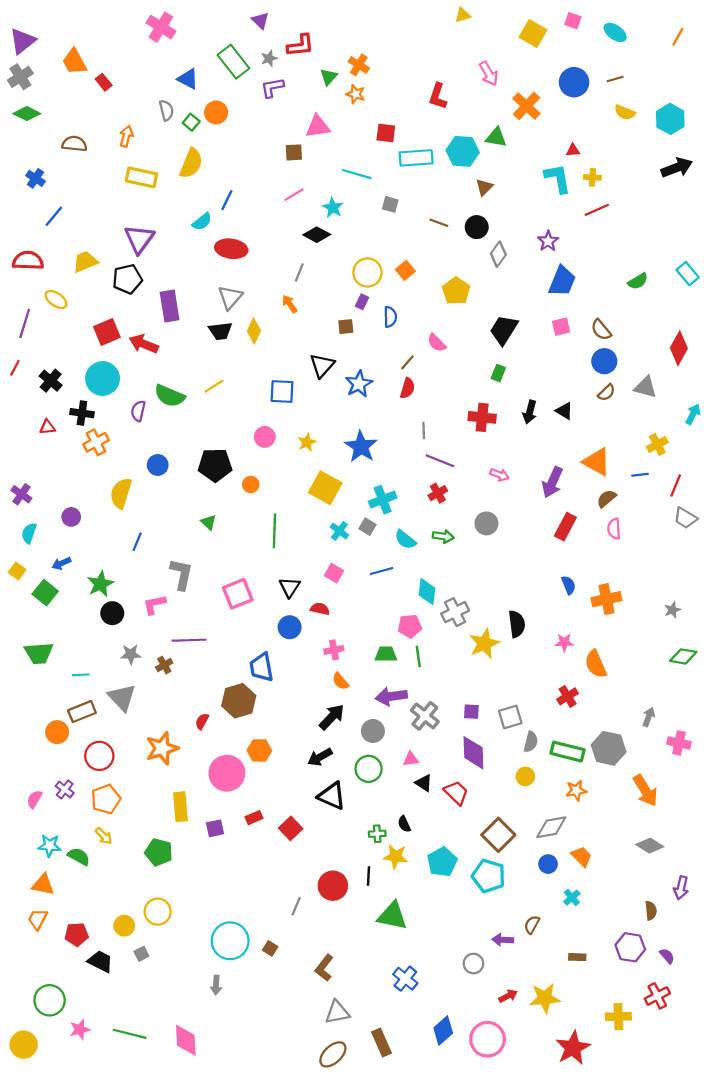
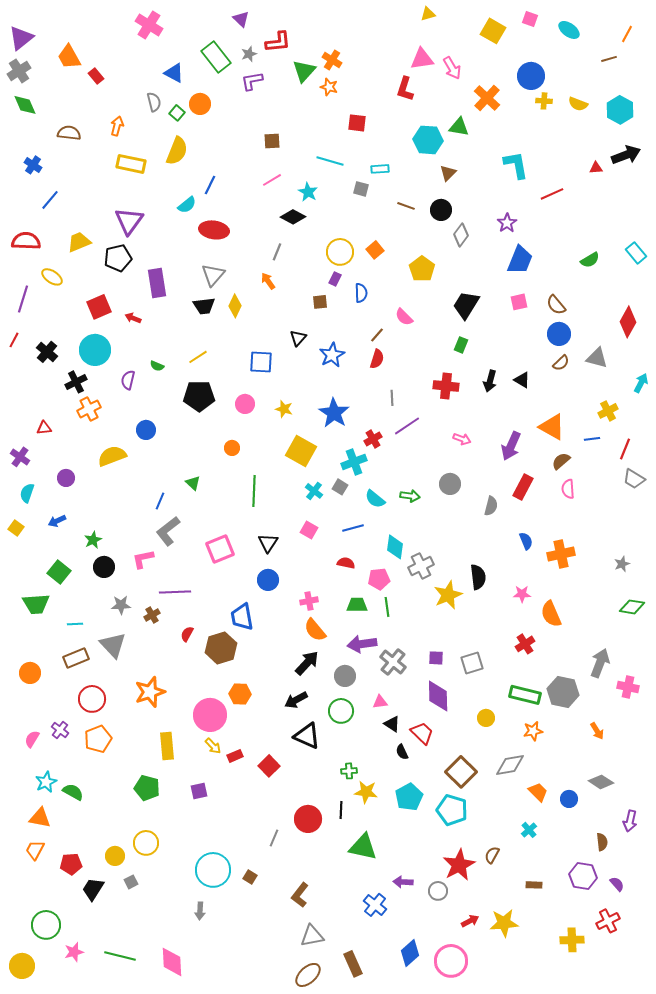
green triangle: (329, 77) -> (304, 71), size x1.4
brown line: (615, 79) -> (609, 59), moved
green diamond: (27, 114) -> (25, 105), turned 40
pink triangle: (318, 127) -> (422, 59), moved
red triangle: (573, 150) -> (596, 168), moved
cyan rectangle: (416, 158) -> (380, 169), moved, size x0.6
yellow cross: (592, 177) -> (544, 101), moved
red arrow: (144, 344) -> (133, 318), size x0.6
black triangle: (322, 366) -> (298, 338), size x0.7
green semicircle: (170, 396) -> (157, 366), size x0.5
black cross: (82, 413) -> (76, 382), turned -35
red triangle: (47, 427) -> (44, 428), moved
yellow star: (307, 442) -> (284, 409), turned -30
purple line: (440, 461) -> (407, 426), turned -56
black pentagon: (215, 465) -> (199, 396), moved
yellow semicircle: (121, 493) -> (112, 456), turned 52
red cross: (438, 493) -> (373, 439), moved
blue line: (137, 542) -> (160, 501), moved
gray L-shape: (181, 574) -> (168, 531), turned -140
green star: (100, 584) -> (93, 540), size x0.7
green square: (45, 593) -> (59, 572), moved
red semicircle: (320, 609) -> (346, 563), moved
orange semicircle: (340, 681) -> (315, 630), size x1.4
gray arrow: (649, 717) -> (600, 663), size x1.6
red semicircle: (202, 721) -> (187, 634), moved
orange circle: (57, 732) -> (30, 673), moved
gray semicircle: (531, 742) -> (491, 506), moved
orange arrow: (645, 791) -> (597, 731), size x0.6
black semicircle: (404, 824) -> (402, 752), moved
purple square: (215, 828) -> (199, 791), moved
yellow arrow: (104, 836) -> (213, 746), moved
cyan star: (50, 846) -> (46, 782), turned -30
blue circle: (548, 864) -> (569, 799), moved
purple arrow: (503, 940) -> (403, 882), moved
black trapezoid: (100, 961) -> (93, 889), turned -85
red star: (573, 1048) -> (459, 865), moved

